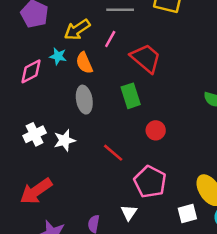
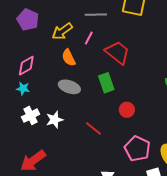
cyan star: (58, 56) -> (23, 88), moved
gray ellipse: (84, 100) -> (69, 87), turned -60
pink pentagon: (150, 182) -> (137, 149), moved

